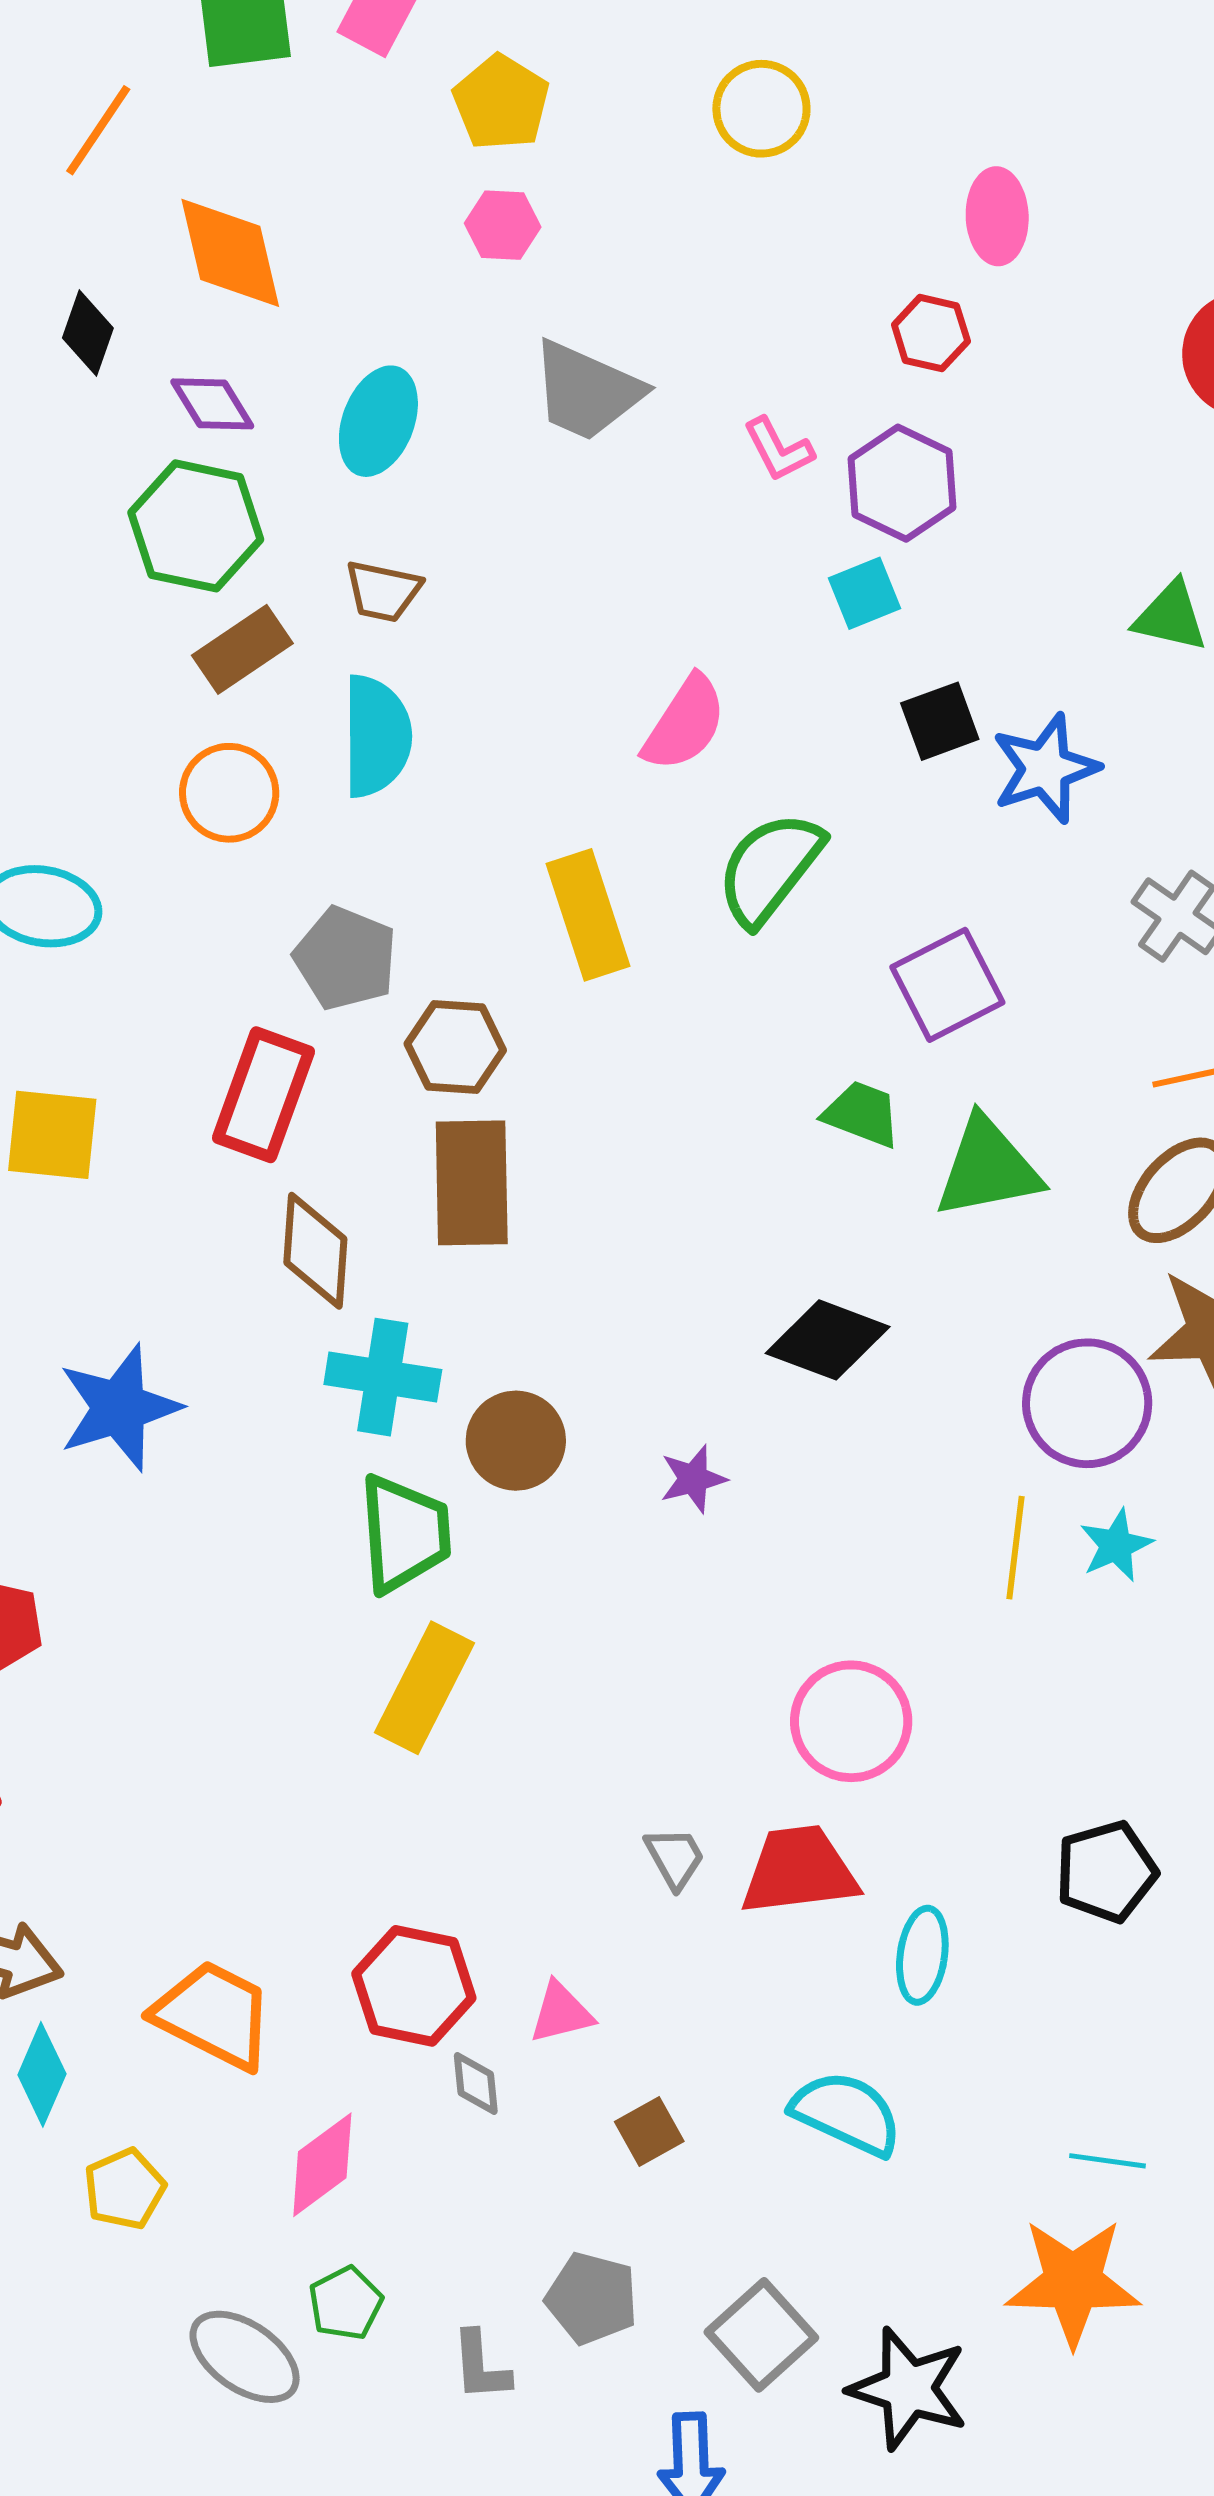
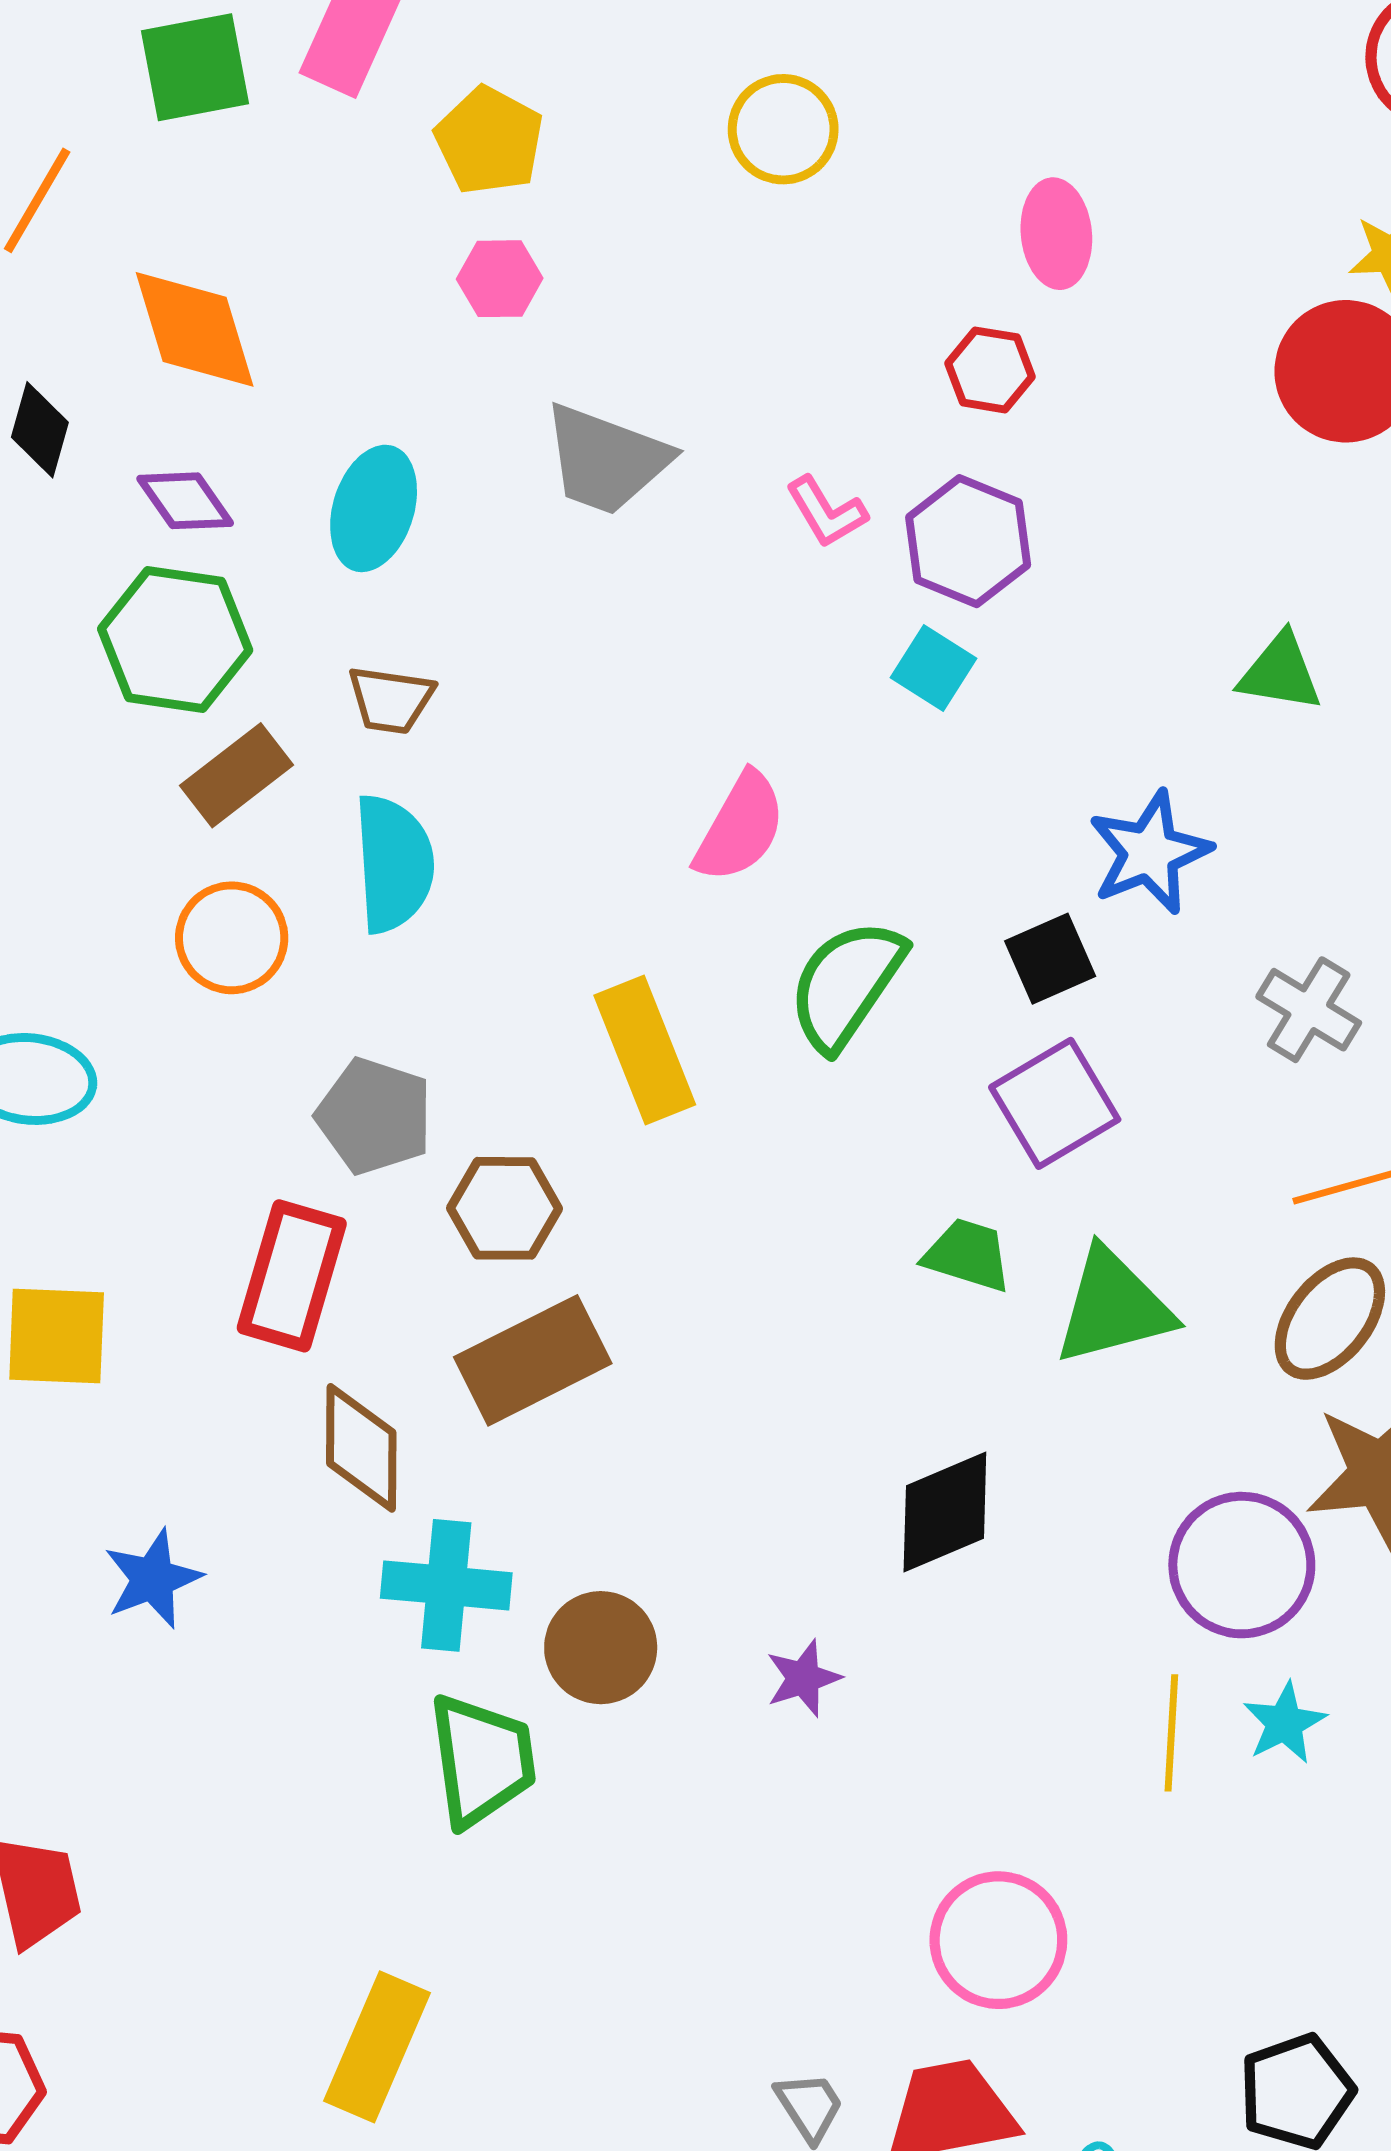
cyan square: (864, 593) -> (934, 668), turned -32
black square: (940, 721) -> (1050, 959), moved
brown rectangle: (472, 1183) -> (533, 1360), turned 68
black diamond: (828, 1340) -> (945, 1512), turned -40
blue star: (119, 1408) -> (153, 1579), moved, size x0.7
yellow rectangle: (424, 1688) -> (377, 2047), moved

